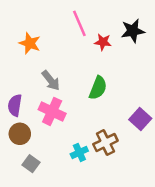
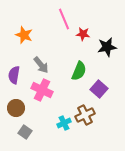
black star: (133, 31) -> (107, 47), moved
purple semicircle: (15, 105) -> (14, 75), moved
purple square: (140, 119) -> (99, 89), moved

